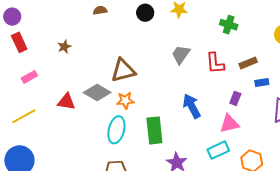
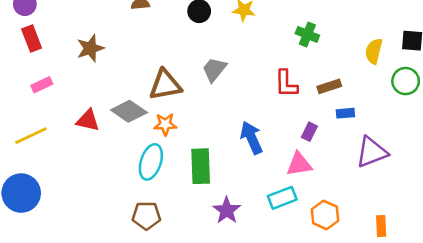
brown star: (64, 47) -> (90, 48), size x1.5
gray trapezoid: (181, 54) -> (214, 69), moved

